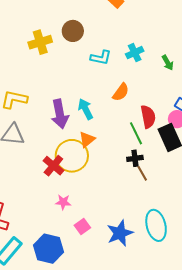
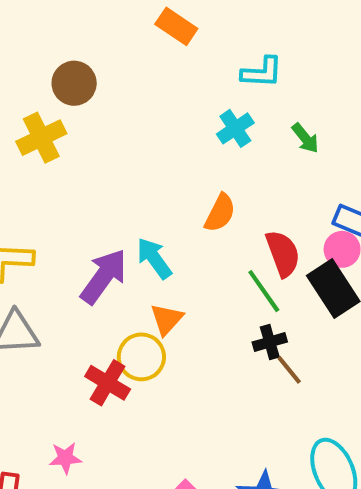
brown circle: (73, 31) -> (74, 83), moved
cyan L-shape: (101, 58) -> (262, 72), moved
purple arrow: (60, 114) -> (104, 276), turned -124
yellow circle: (72, 156) -> (141, 357), size x0.7
pink star: (63, 202) -> (65, 458), moved

